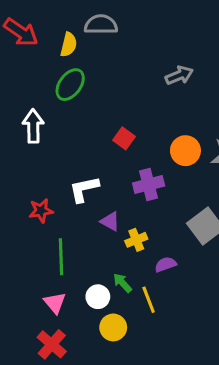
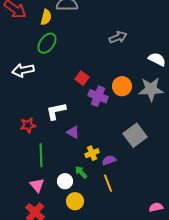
white arrow: (33, 126) -> (23, 70), turned -100
purple cross: (149, 184) -> (98, 96), moved, turned 36
yellow cross: (136, 240) -> (92, 153), moved
yellow line: (149, 300) -> (108, 183), moved

